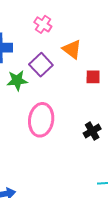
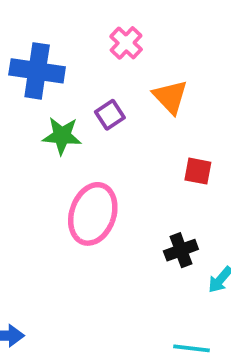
purple square: (41, 65) -> (110, 115), size x0.7
red square: (93, 77) -> (198, 171), moved

